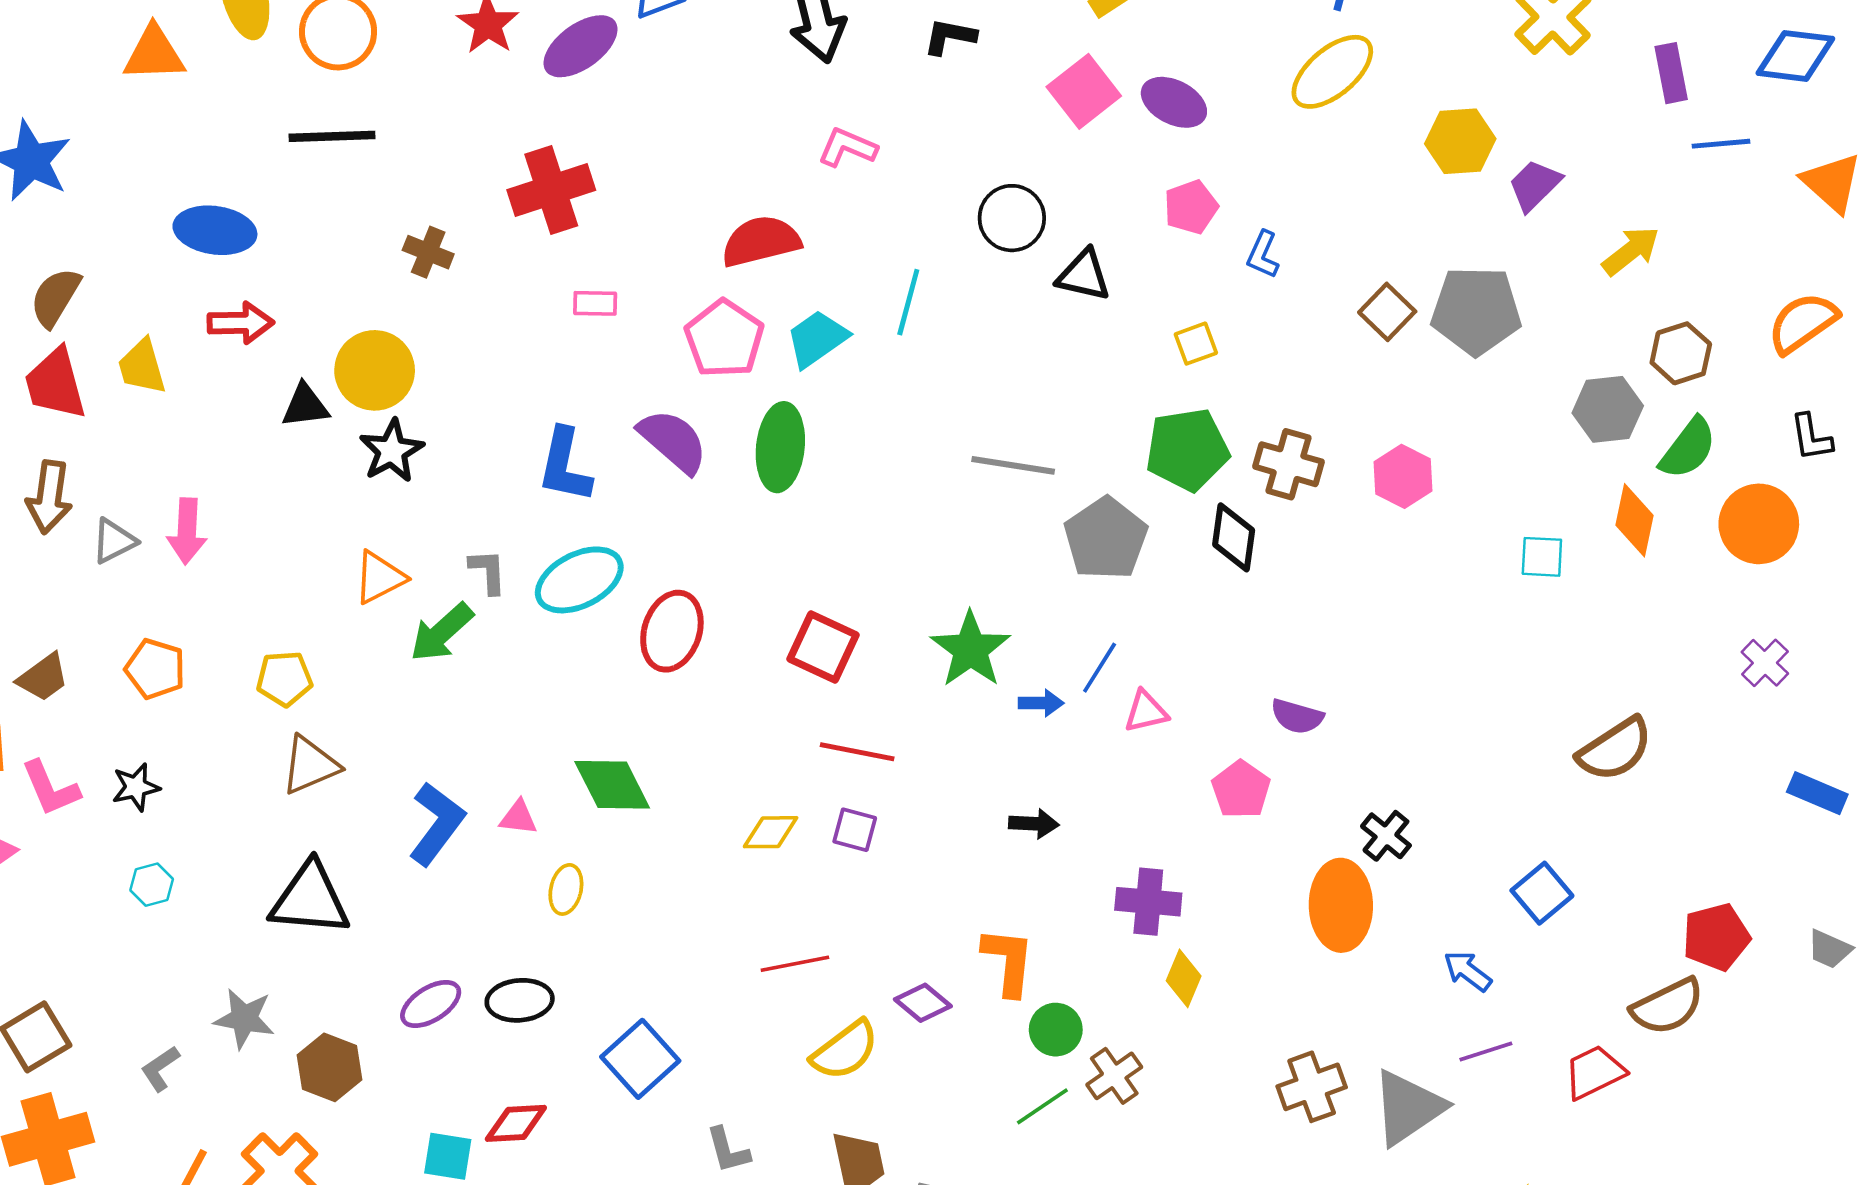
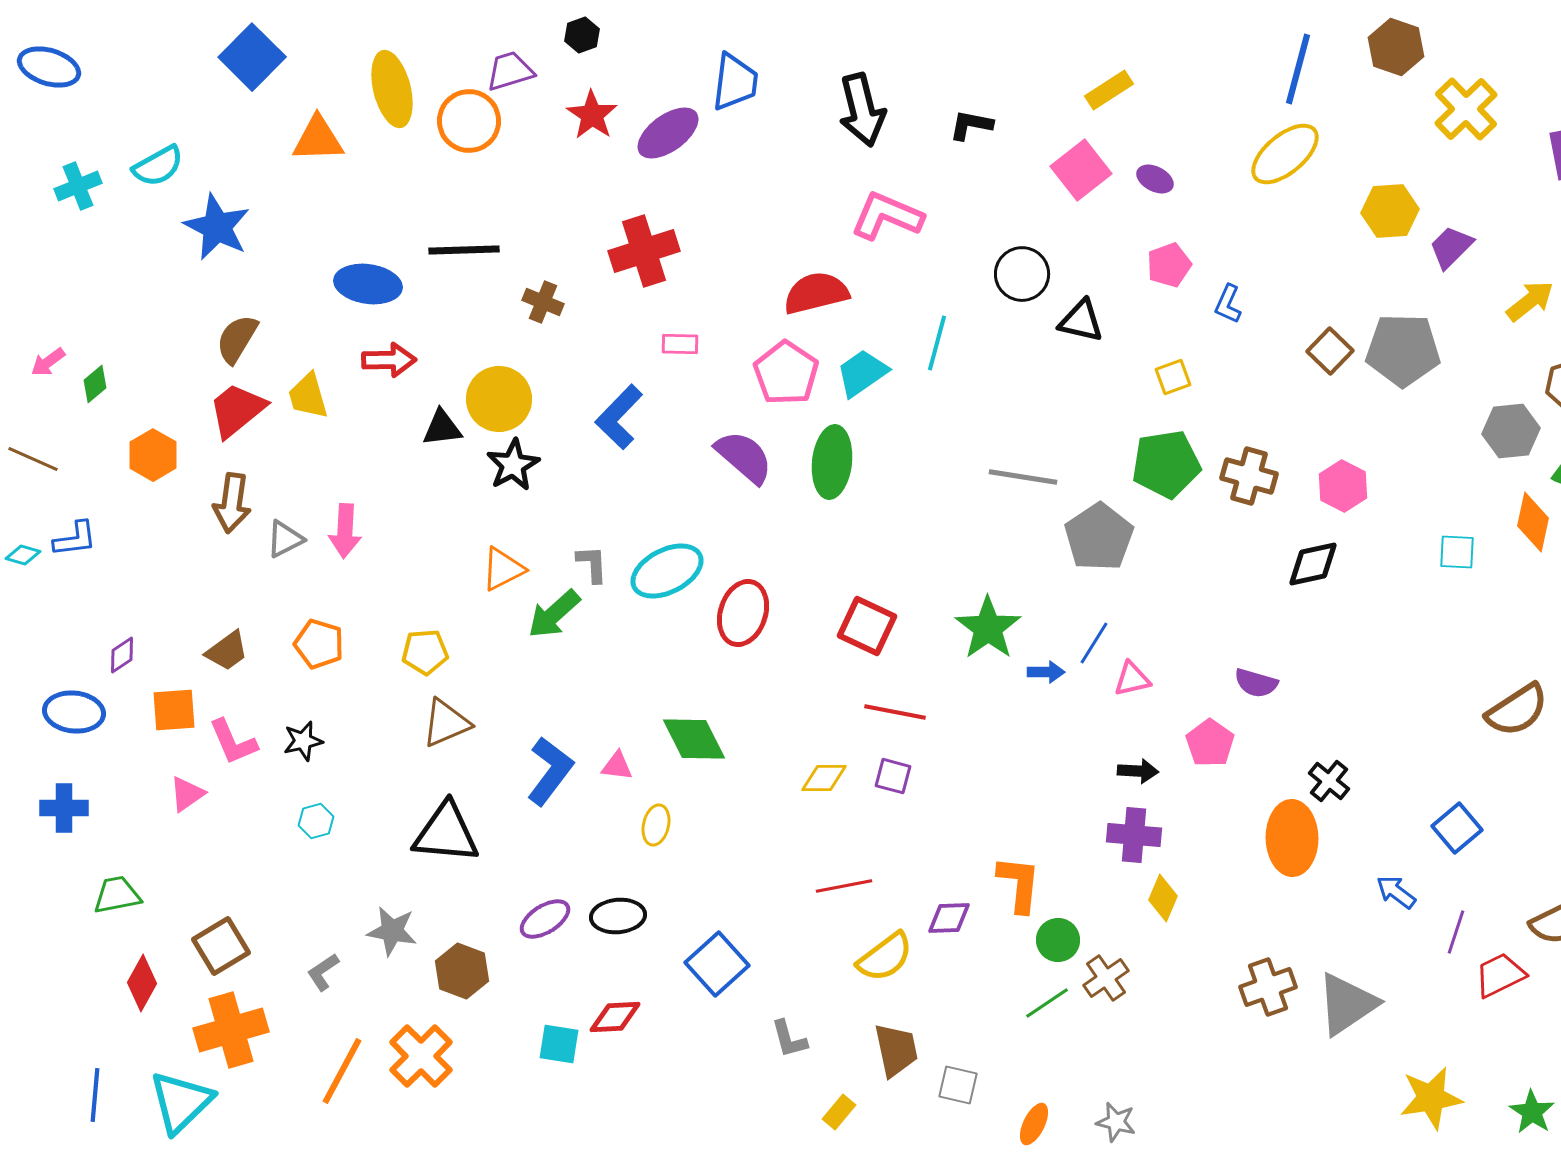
purple ellipse: (1174, 102) -> (1155, 179), size x0.7
black line: (332, 136) -> (464, 250), moved
pink L-shape: (847, 147) -> (887, 216), size x1.5
red trapezoid: (55, 384) -> (237, 410), turned 66
blue L-shape: (565, 465) -> (619, 417), moved, turned 32
black diamond: (1234, 537) -> (1313, 564), moved, turned 70
black arrow: (1034, 824) -> (1138, 771), moved
purple diamond: (923, 1003) -> (949, 918), turned -42
purple line: (1486, 1052) -> (1456, 932), moved, turned -54

